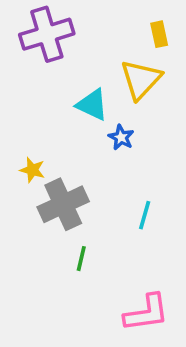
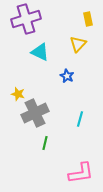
yellow triangle: (141, 79) -> (78, 44), size x0.7
cyan triangle: (92, 105) -> (40, 52), moved

